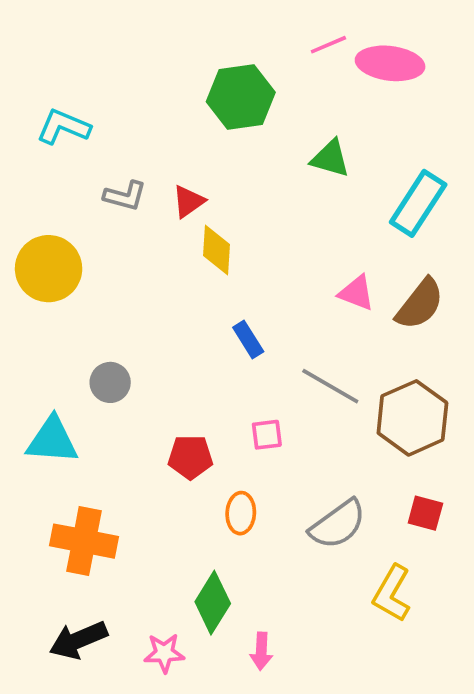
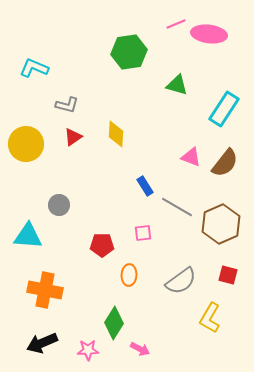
red triangle: (188, 201) -> (73, 137), moved
blue rectangle: (248, 340) -> (145, 186), moved
pink arrow: (261, 651) -> (140, 349), turned -66

